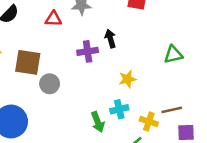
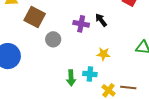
black arrow: (110, 39) -> (101, 20), turned -40
gray circle: (50, 84) -> (53, 39), moved

